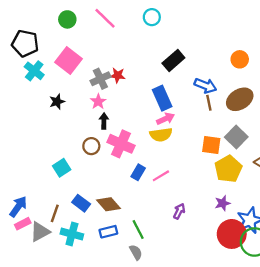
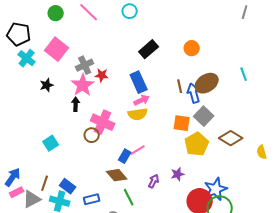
orange circle: (240, 59) -> (192, 48), moved
red star: (118, 75) -> (102, 75), moved
blue arrow: (205, 86) -> (194, 93), moved, turned -126
pink star: (98, 102) -> (83, 85), size x1.6
black arrow: (104, 121) -> (76, 104), moved
brown circle: (91, 146) -> (92, 135), moved
blue rectangle: (138, 172) -> (125, 156), moved
blue rectangle: (81, 203) -> (68, 186), moved
purple star: (223, 203) -> (178, 174), moved
brown diamond: (108, 204) -> (117, 175), moved
green line: (138, 229) -> (129, 197), moved

